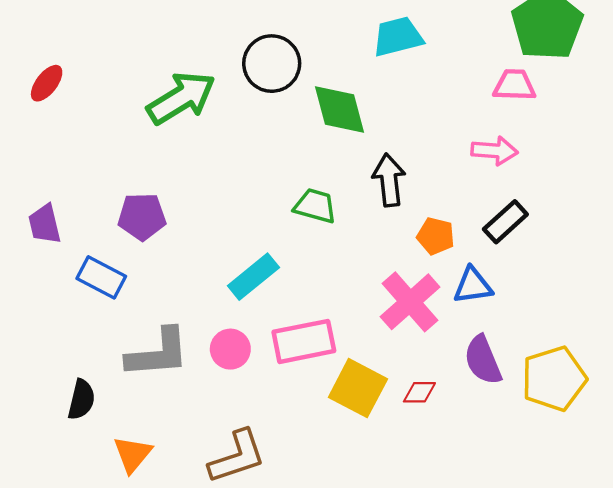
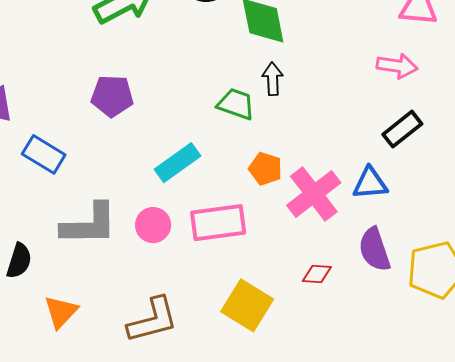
black arrow: (389, 180) -> (273, 79), moved, size x0.7
purple pentagon: (142, 217) -> (112, 96), moved
orange pentagon: (436, 236) -> (265, 169), moved
yellow square: (358, 388) -> (247, 305), moved

